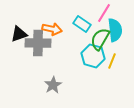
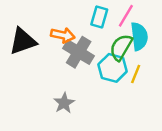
cyan rectangle: (82, 24) -> (99, 17), moved, turned 72
black triangle: (19, 34) -> (23, 41), size x1.4
gray cross: (38, 43) -> (79, 52), moved, turned 30

